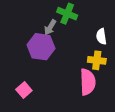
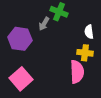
purple hexagon: (41, 47) -> (20, 39), moved
pink square: (24, 90) -> (21, 79), size x1.6

